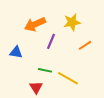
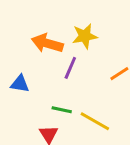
yellow star: (72, 22) -> (85, 36), moved
orange arrow: (35, 24) -> (47, 43), turned 40

